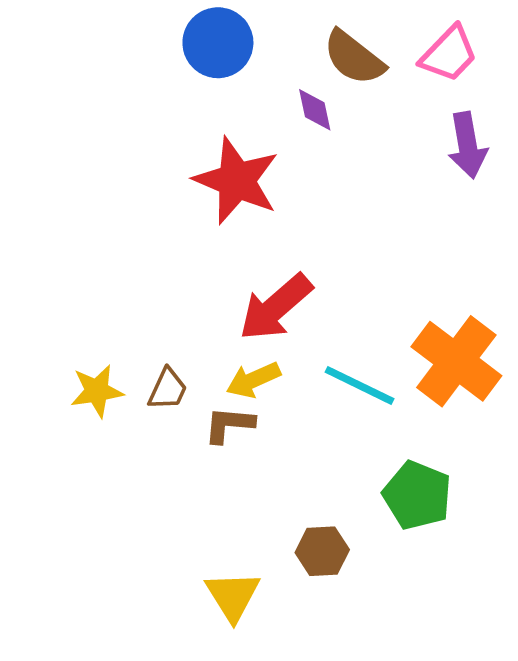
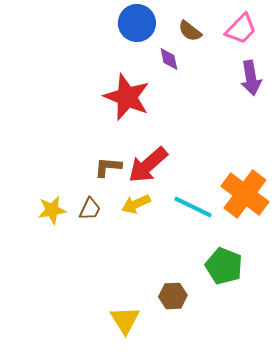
blue circle: (218, 43) -> (137, 23), moved
brown semicircle: (354, 58) -> (190, 31), size x0.7
brown L-shape: (229, 425) -> (108, 167), moved

